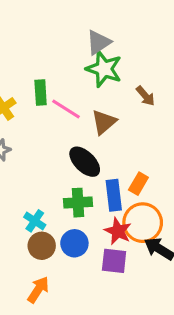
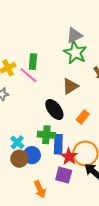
pink line: (66, 109) -> (28, 75), moved
orange rectangle: (138, 184) -> (83, 117), moved
blue rectangle: (114, 195) -> (58, 144), moved
blue circle: (74, 243) -> (32, 155), moved
orange arrow: (38, 290) -> (40, 189), moved, turned 114

